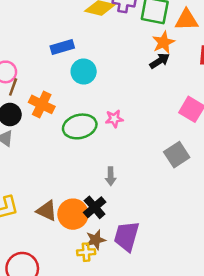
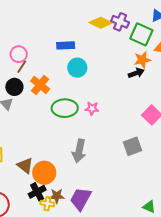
gray arrow: (111, 176) -> (79, 151), size x1.6
black cross: (95, 207) -> (37, 192), moved

